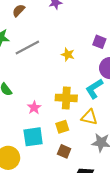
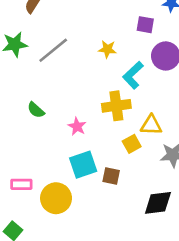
cyan L-shape: (94, 89) -> (133, 75), moved
yellow square: (62, 127) -> (132, 144), moved
brown square: (64, 151) -> (111, 176), moved

